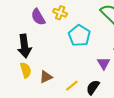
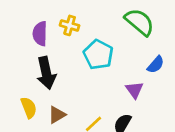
purple semicircle: (38, 17) -> (40, 34), turned 36
black arrow: (24, 46) -> (46, 73), moved

